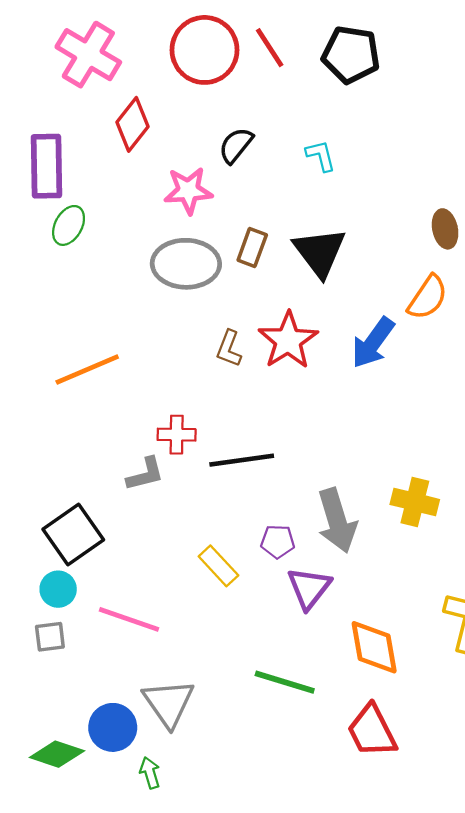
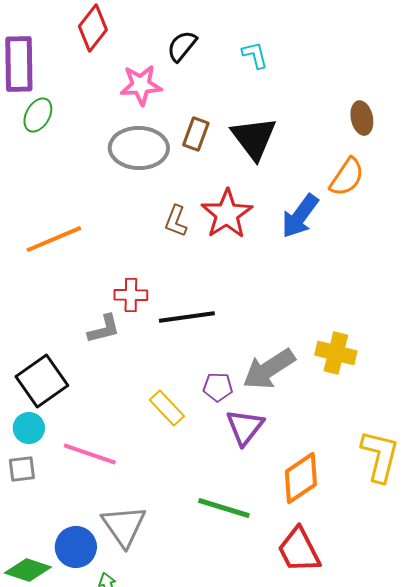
gray arrow: (337, 521) -> (269, 369), turned 74
orange diamond: (374, 647) -> (301, 478), turned 66

